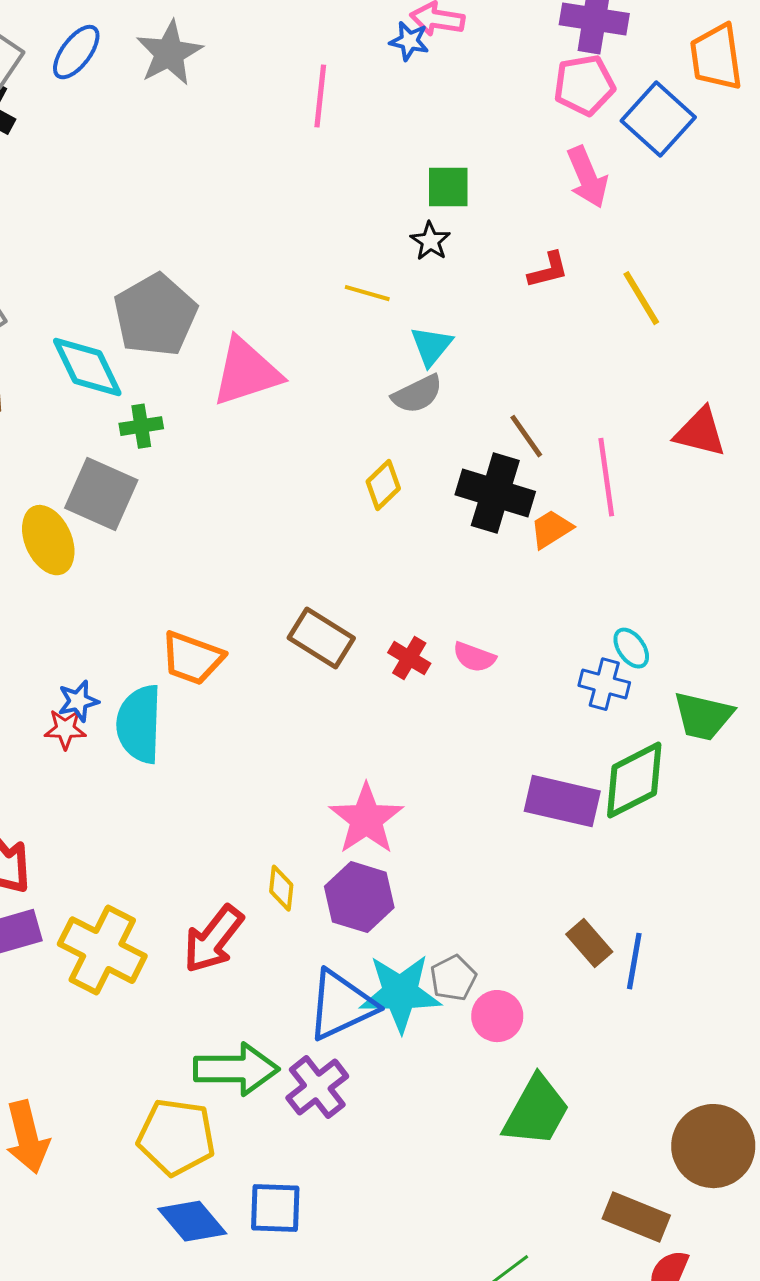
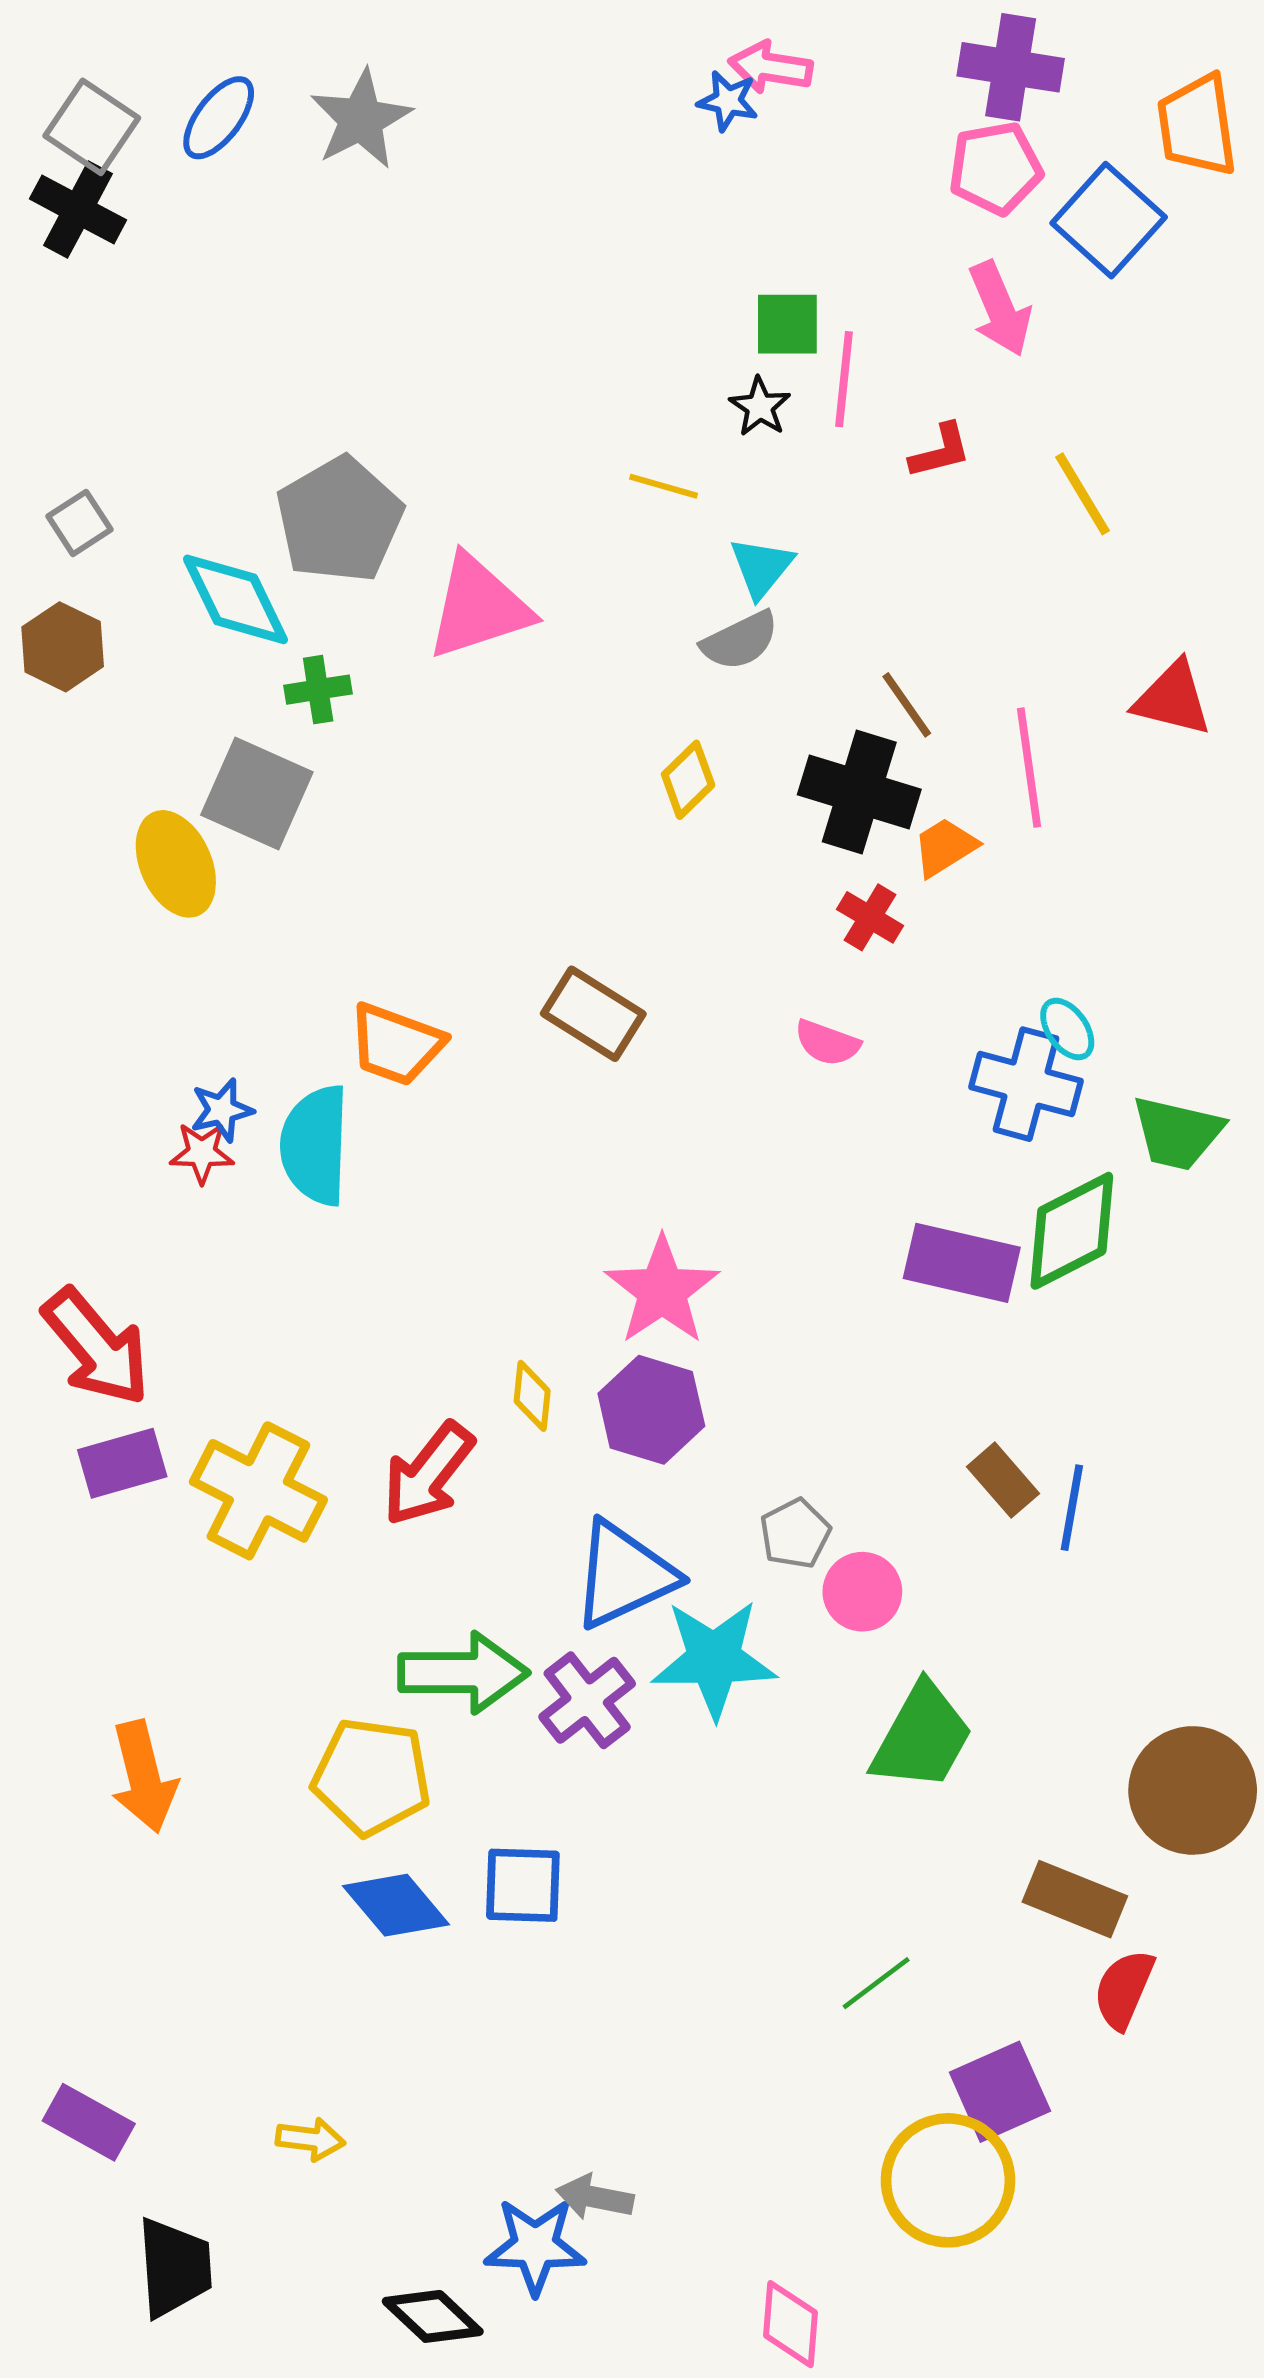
pink line: (320, 96) -> (844, 379), moved
red cross: (409, 658) -> (870, 917), moved
blue cross: (604, 684) -> (1026, 1084), size x1.4
cyan star: (400, 993) -> (714, 1659), moved

